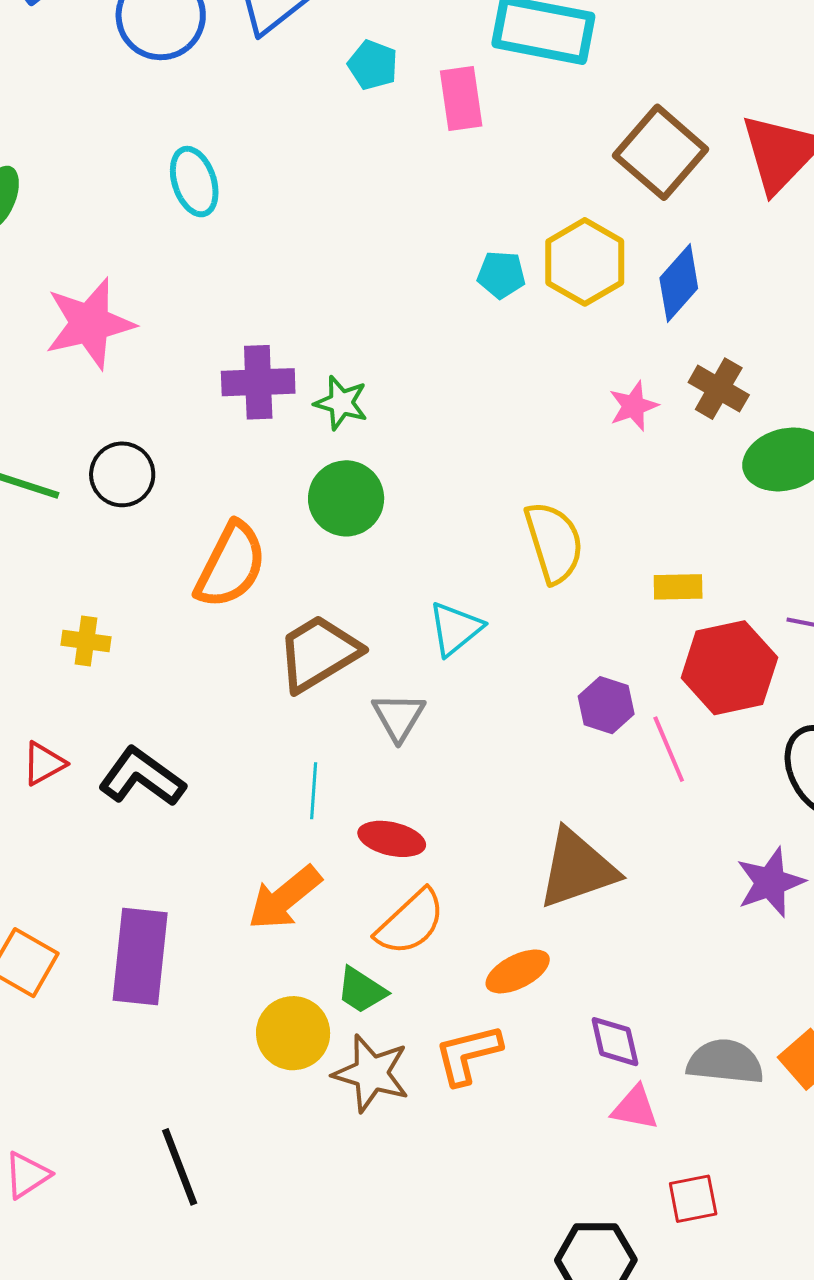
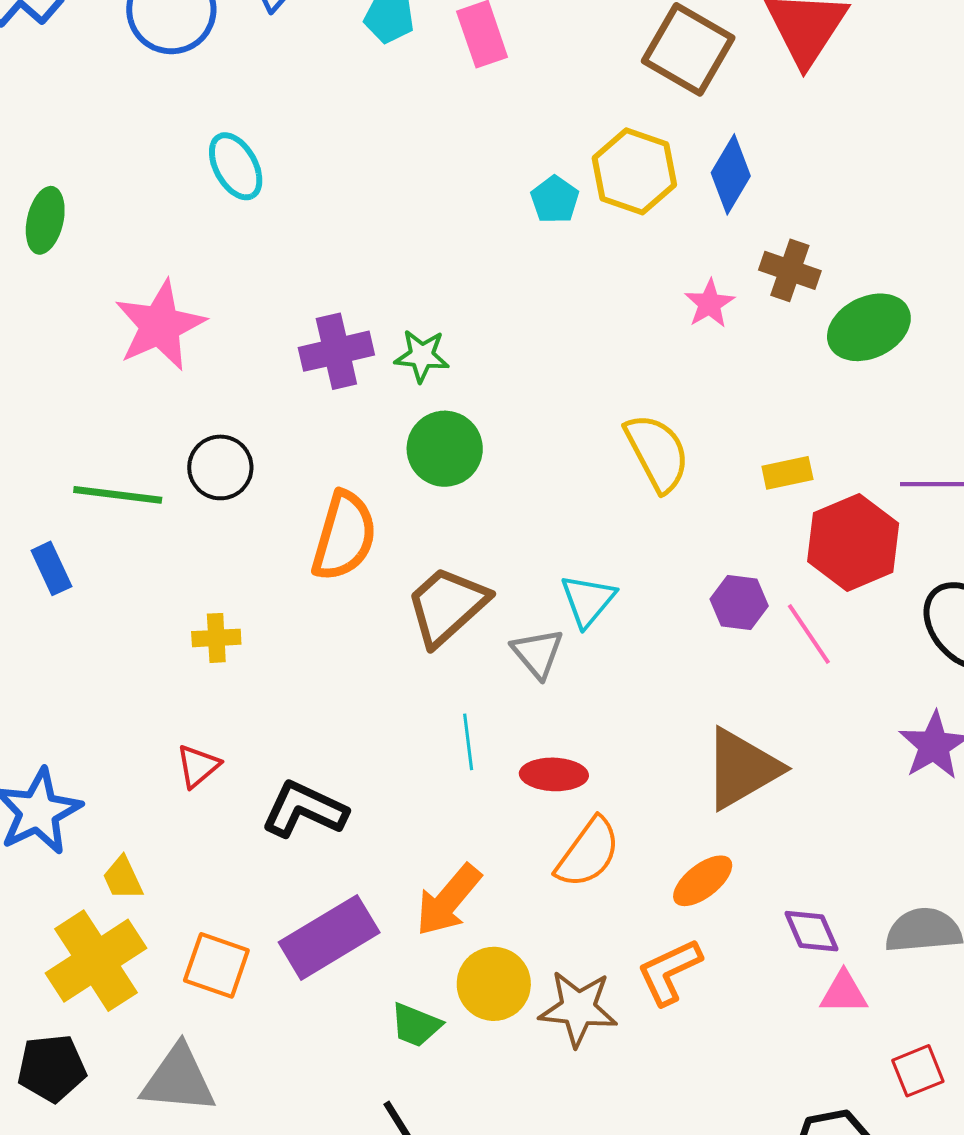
cyan pentagon: (501, 275) -> (555, 200), turned -30
cyan triangle: (455, 629) -> (588, 600), moved
black L-shape: (142, 777) -> (304, 810), moved
orange arrow: (285, 898) -> (448, 900), moved
purple rectangle: (140, 956) -> (329, 937), turned 64
green trapezoid: (362, 990) -> (416, 1025), moved

